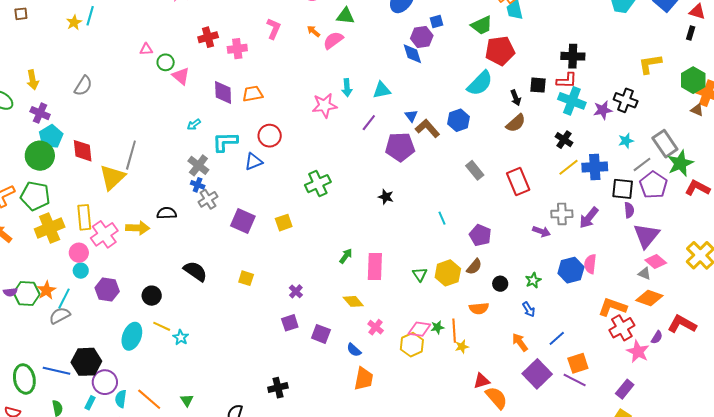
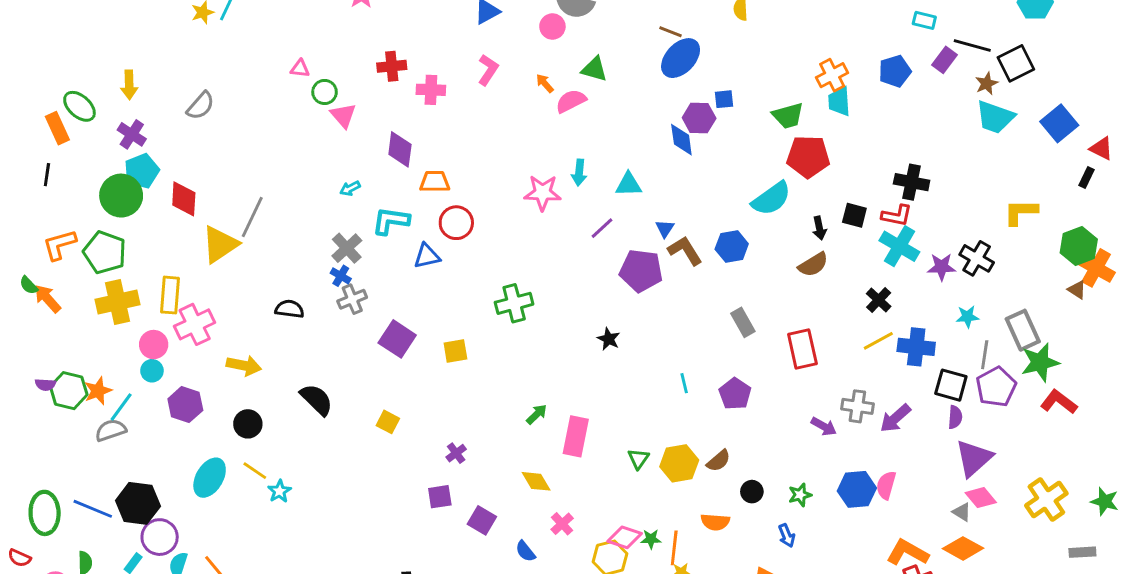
orange trapezoid: (253, 94) -> (435, 182), moved
gray line: (642, 164) -> (985, 355), turned -54
yellow arrow: (138, 228) -> (244, 366), moved
purple pentagon: (480, 235) -> (735, 394), moved

